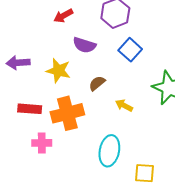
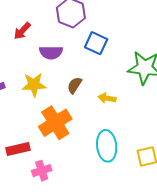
red rectangle: (30, 109) -> (18, 149), moved
pink cross: (42, 143) -> (42, 171), moved

